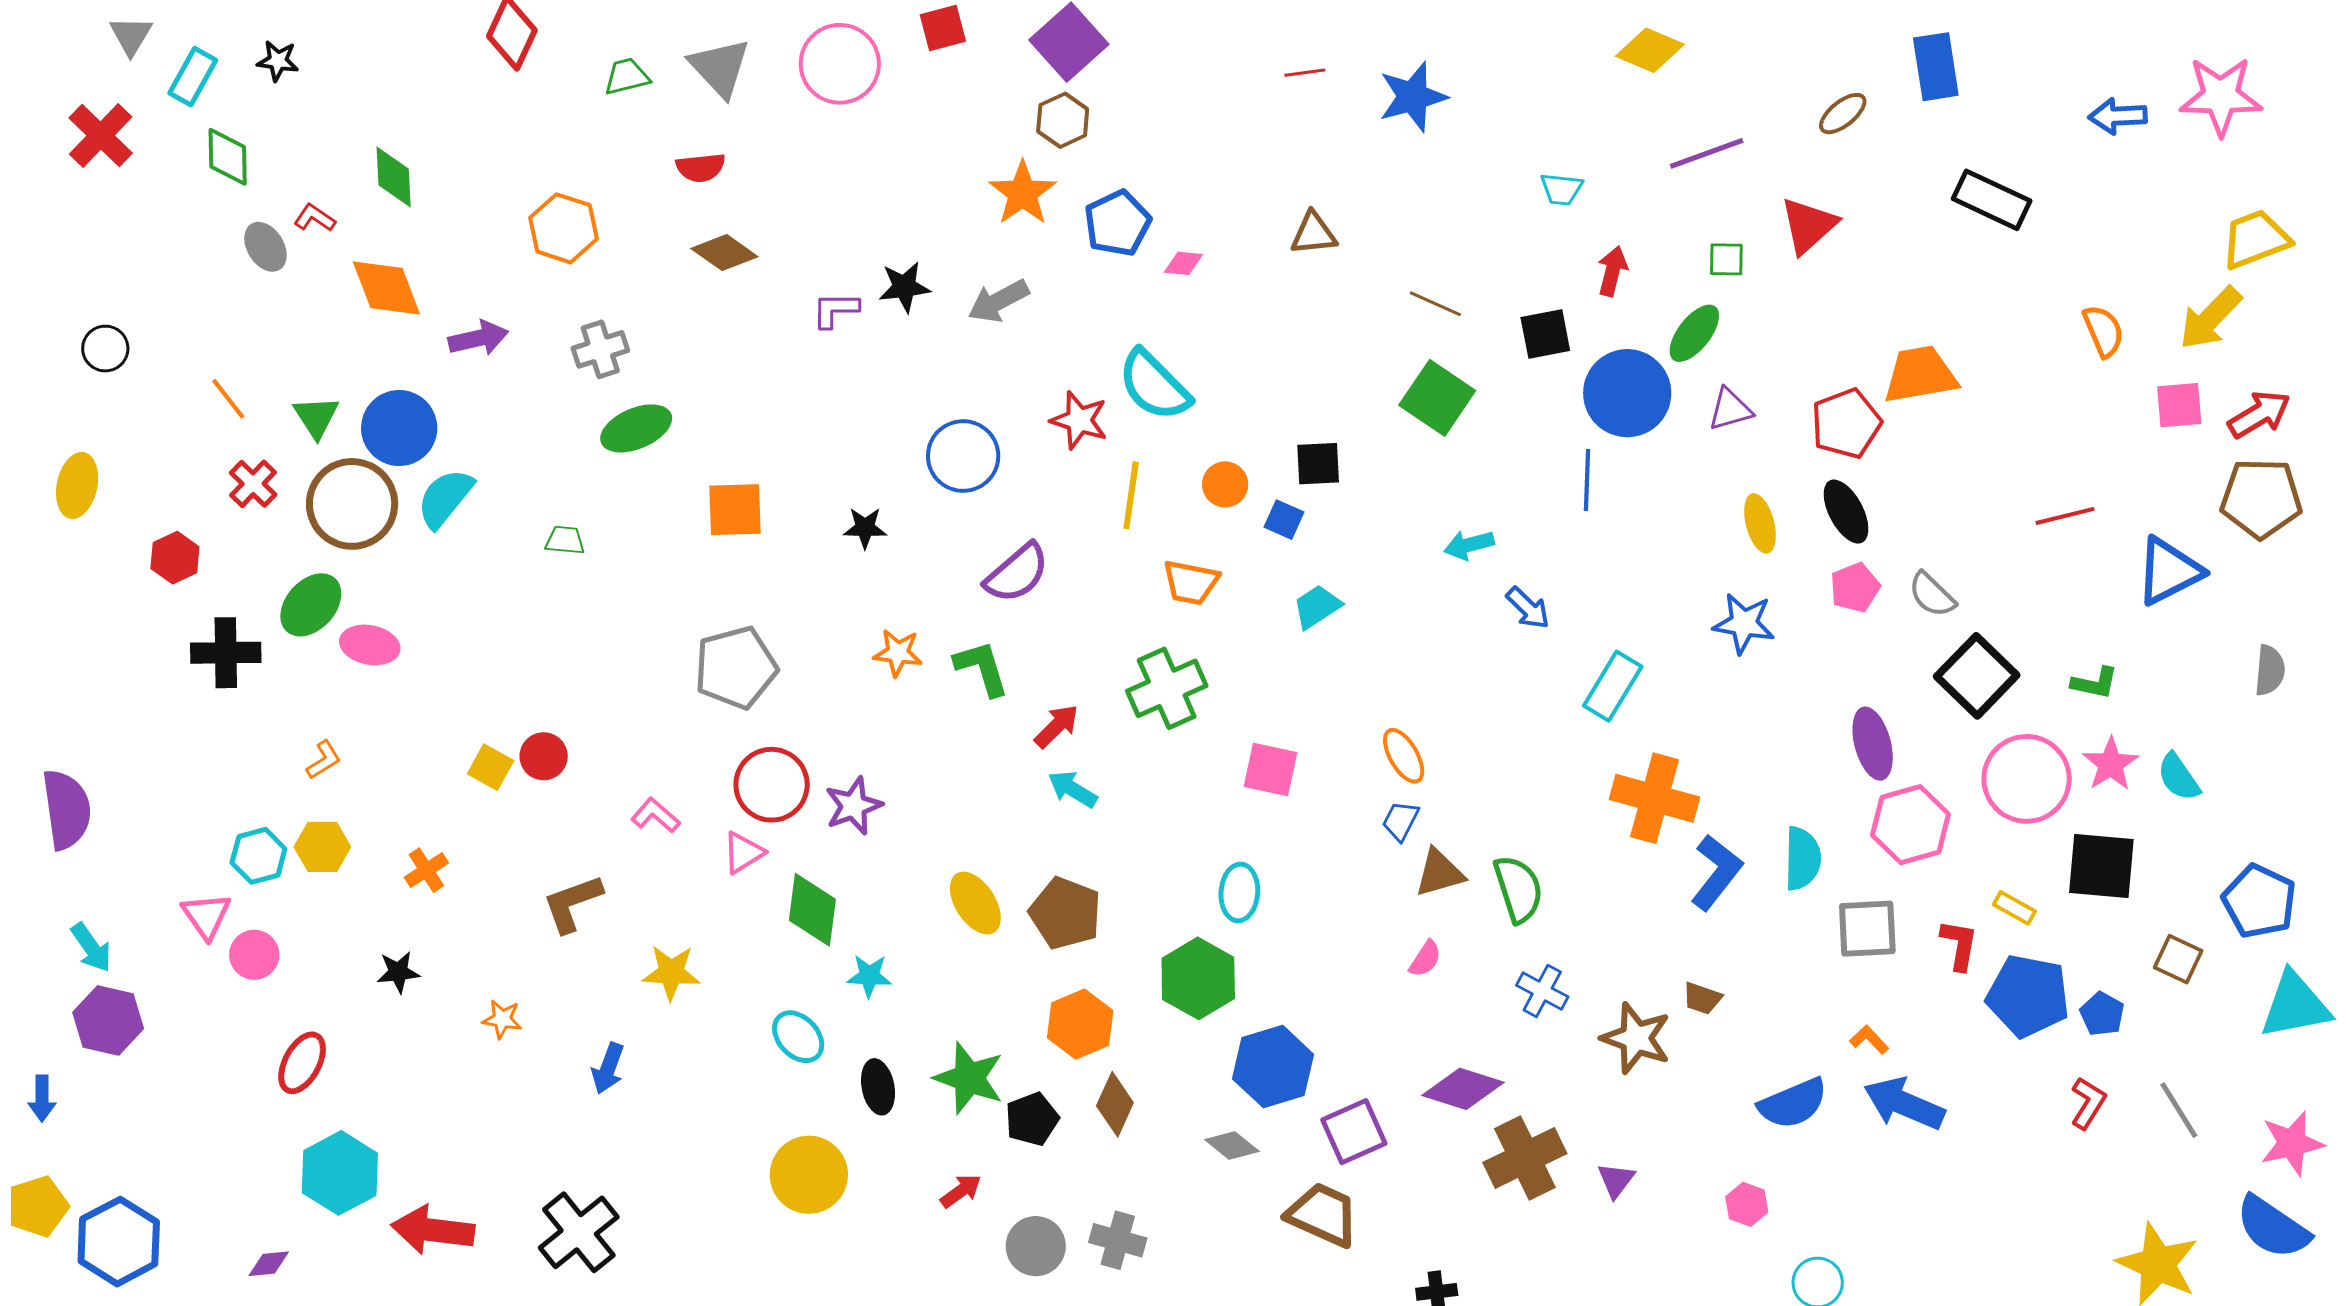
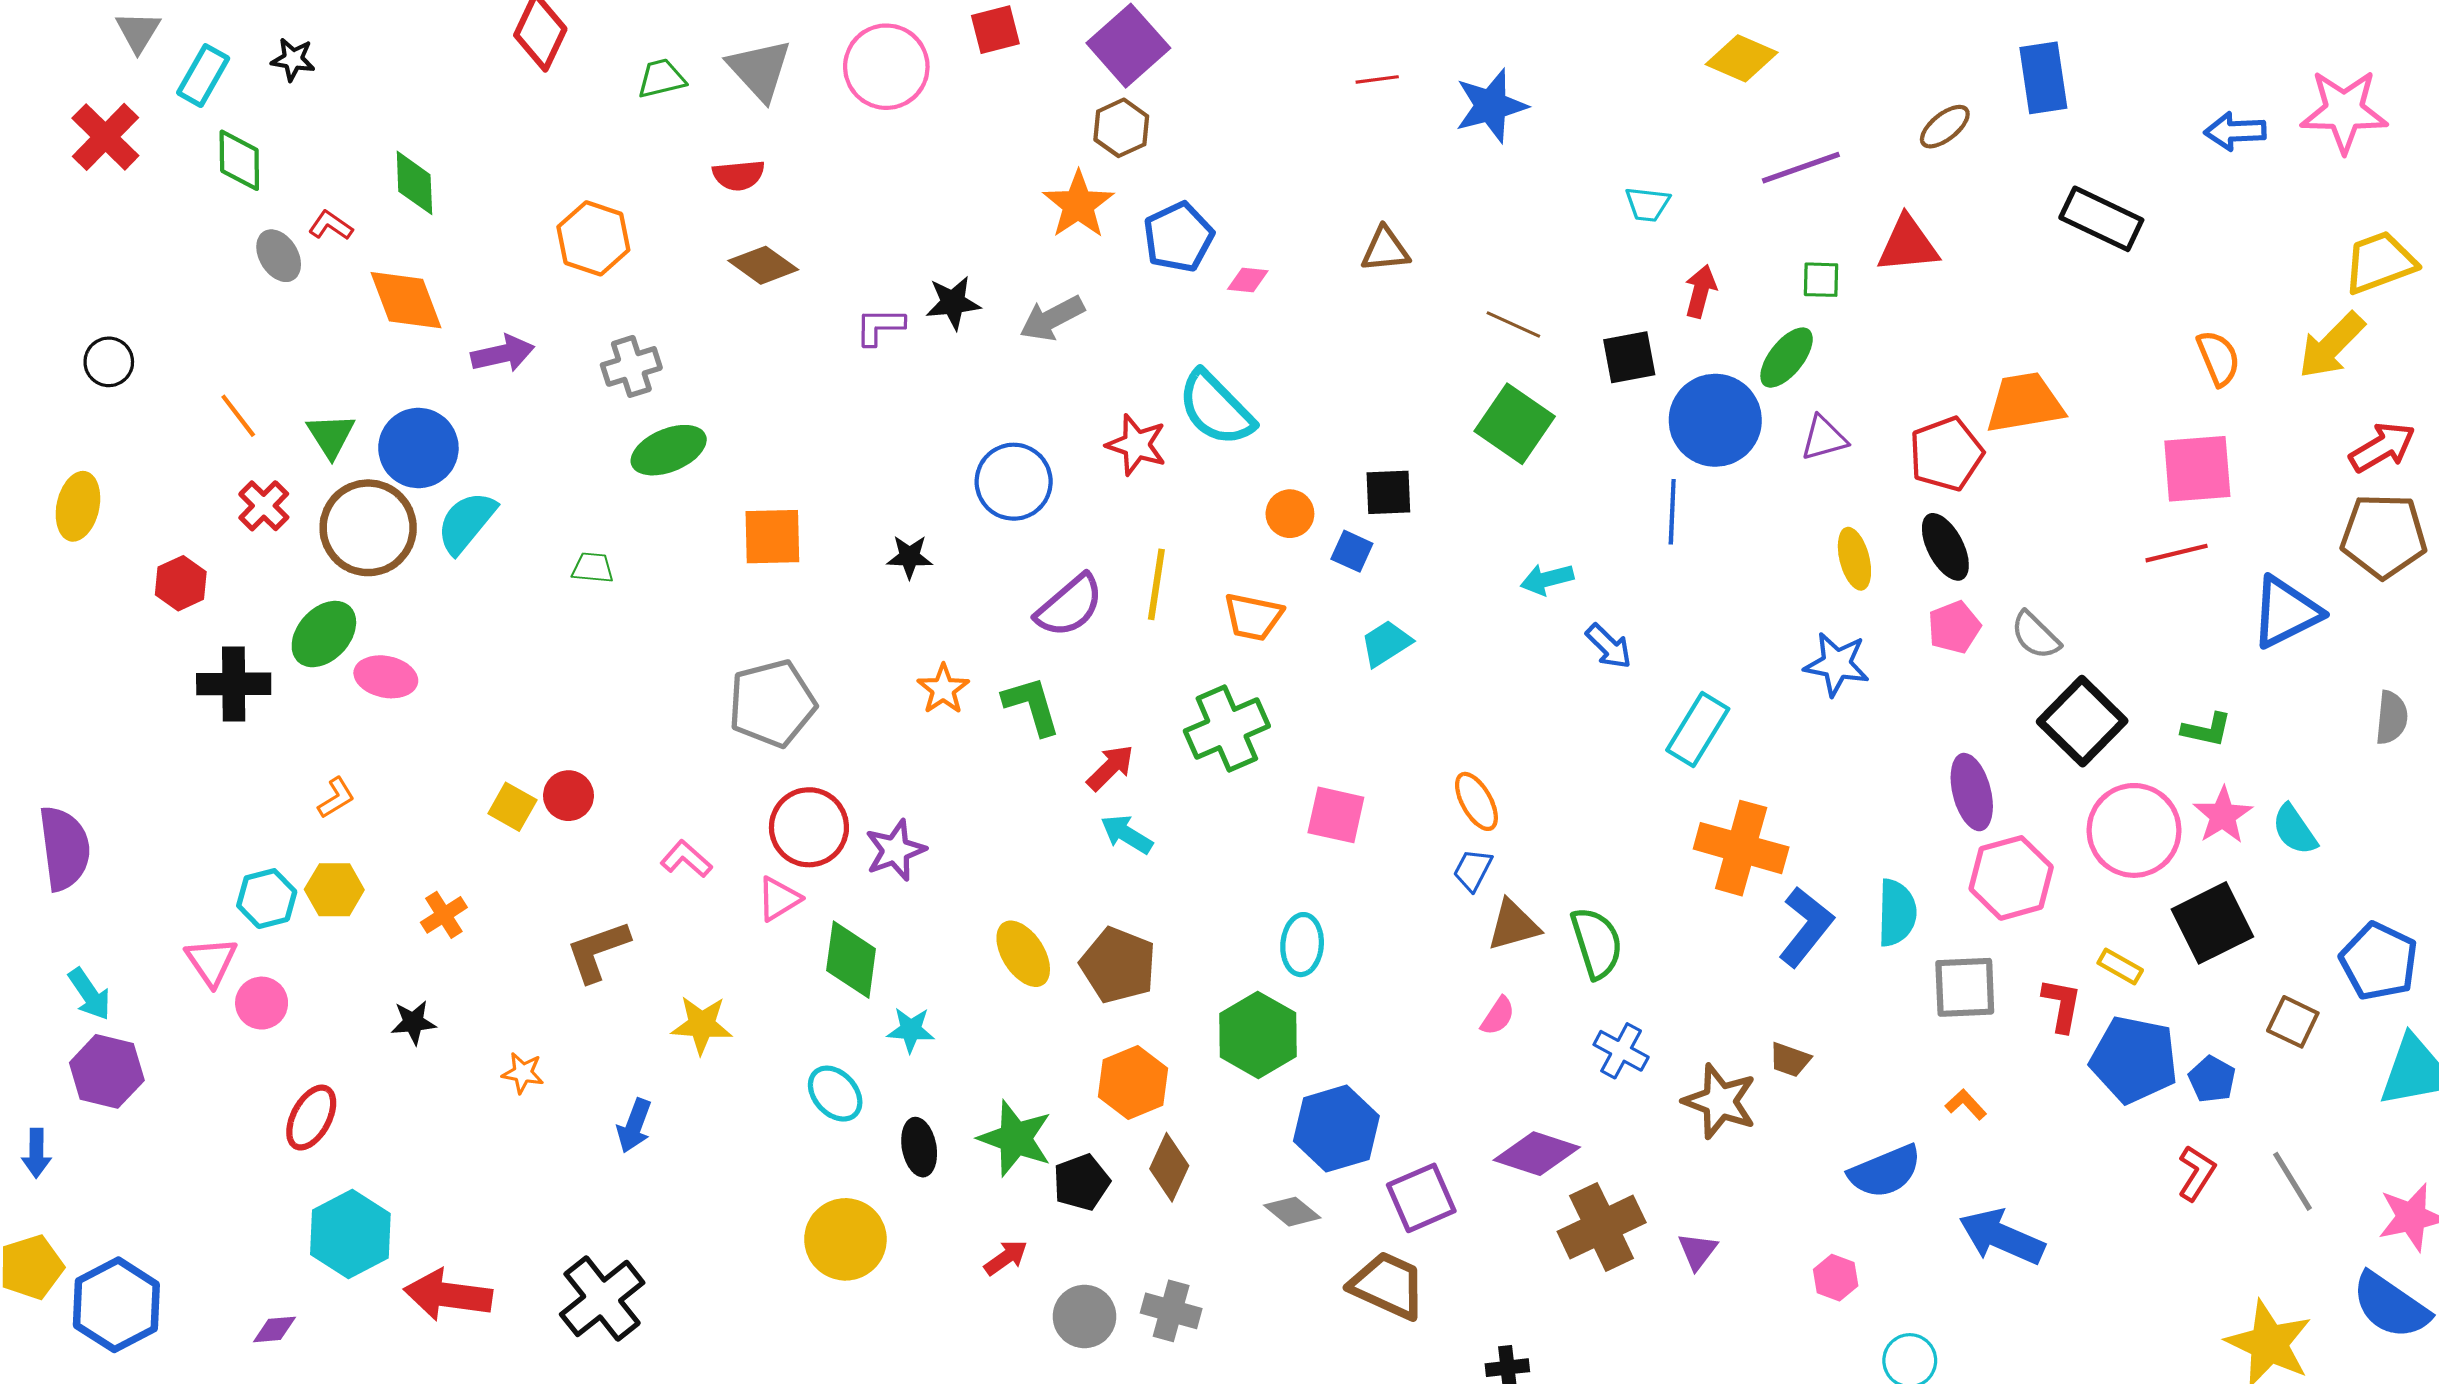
red triangle: (1809, 225) -> (1908, 245), turned 36
pink square: (2179, 405) -> (2197, 469), moved, size x1.4
yellow line: (1131, 495) -> (1156, 584), moved
orange star: (898, 653) -> (943, 689), turned 30
black square: (2101, 866) -> (2212, 923), turned -32
blue arrow: (1904, 1104) -> (2002, 1237), moved

